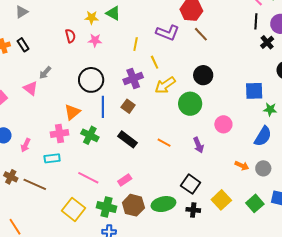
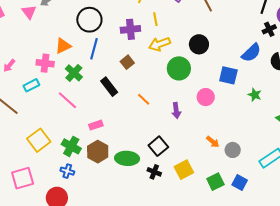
blue square: (254, 91) -> (228, 75), moved
brown square: (128, 106) -> (127, 62), moved
blue semicircle: (263, 136) -> (251, 53), moved
cyan rectangle: (52, 158) -> (31, 85), turned -35
pink line: (88, 178) -> (67, 100), moved

